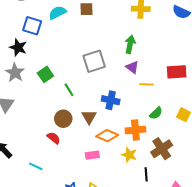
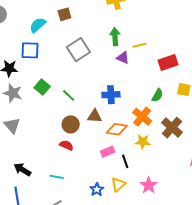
blue square: (32, 26) -> (30, 50), moved
gray square: (94, 61) -> (78, 50), moved
red rectangle: (177, 72) -> (168, 63), moved
yellow line: (146, 84) -> (139, 45), moved
brown triangle: (89, 117) -> (95, 116), turned -42
orange cross: (135, 130) -> (142, 117), turned -30
black line: (146, 174) -> (125, 161), moved

